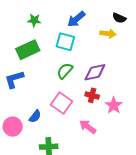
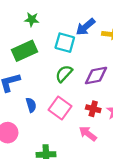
blue arrow: (76, 19) -> (85, 27), moved
red cross: (92, 95) -> (93, 109), moved
blue semicircle: (35, 116) -> (31, 105), moved, turned -56

